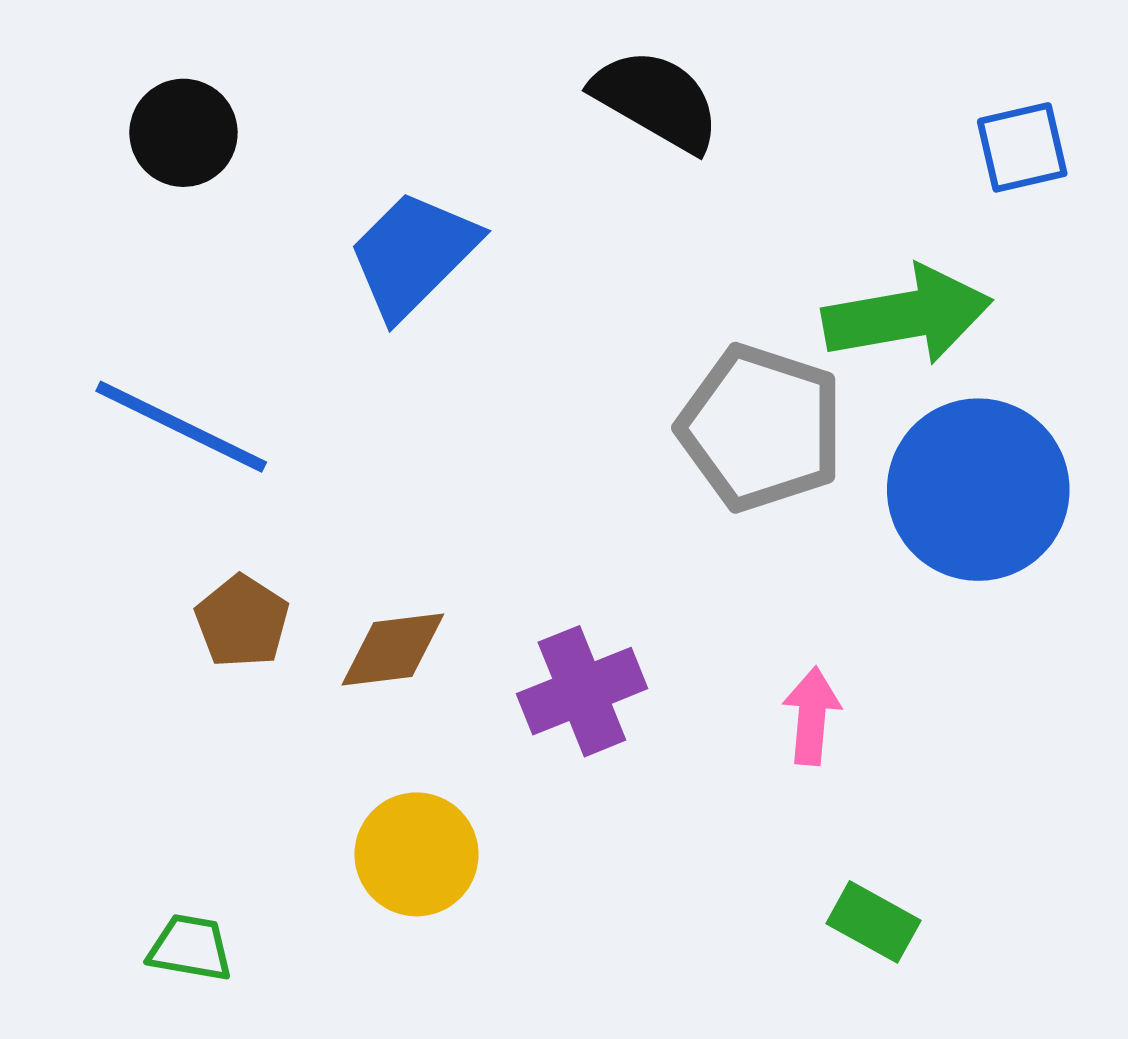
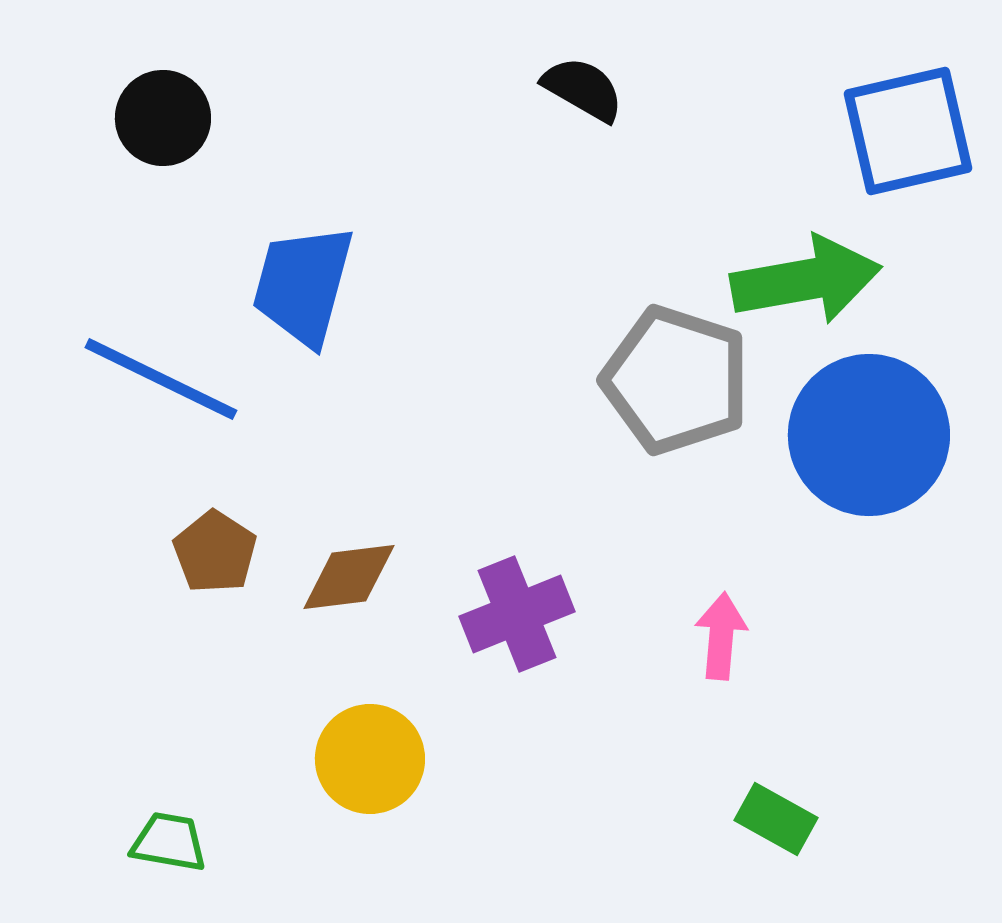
black semicircle: (656, 100) -> (583, 89), size x0.7
blue square: (1022, 147) -> (908, 131), size x1.6
blue trapezoid: (413, 254) -> (303, 285), moved, turned -30

